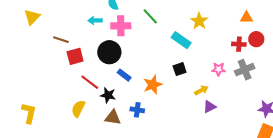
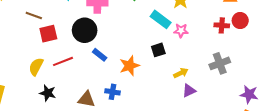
pink star: (219, 69) -> (181, 31), moved
gray cross: (245, 70) -> (220, 63), moved
red line: (90, 82) -> (63, 61), turned -60
black star: (108, 95) -> (48, 93), moved
yellow semicircle: (78, 109) -> (36, 67), moved

